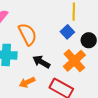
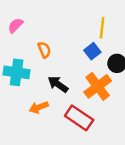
orange semicircle: (27, 34) -> (44, 50), size x0.6

